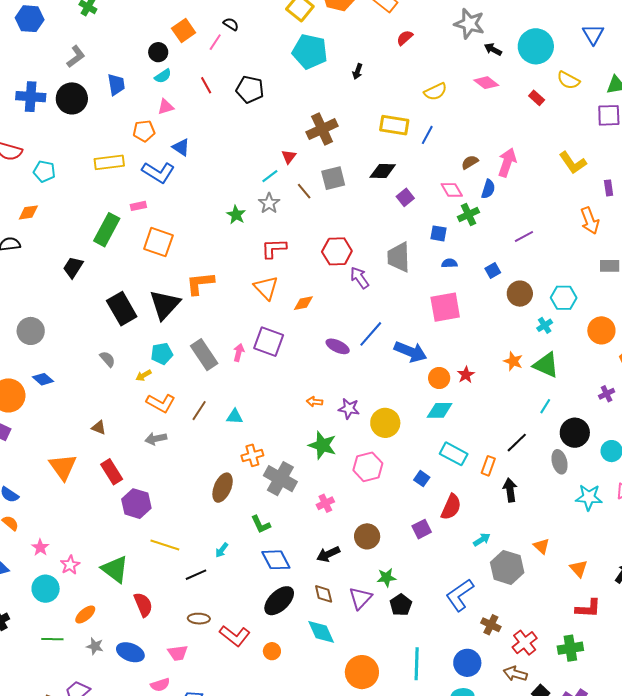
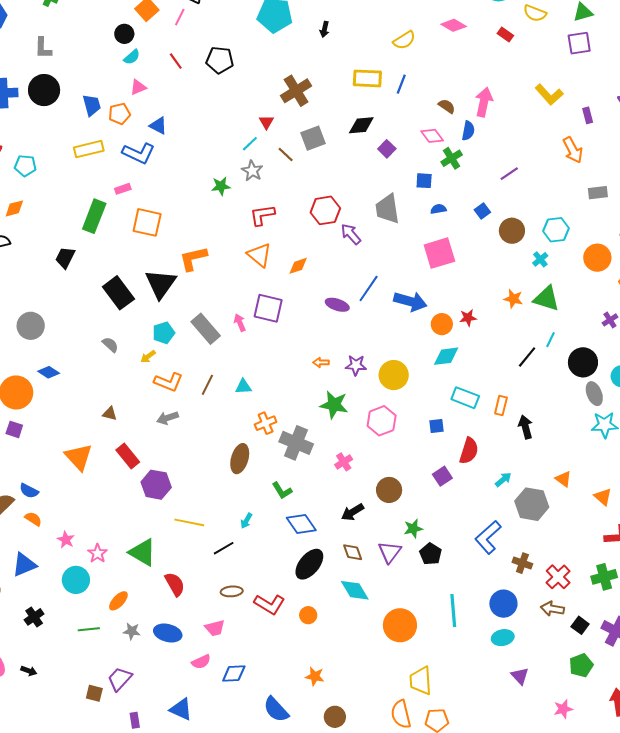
gray L-shape: (76, 57) -> (43, 48), turned 135
blue trapezoid: (116, 85) -> (92, 105), moved
brown semicircle: (470, 162) -> (447, 106), turned 72
green star: (236, 215) -> (221, 186), turned -30
pink arrow: (239, 353) -> (240, 323), turned -30
red star: (466, 375) -> (468, 318), turned 30
black line: (517, 443) -> (527, 357), moved
gray ellipse: (560, 462) -> (594, 394), moved
blue square: (422, 479) -> (437, 426), turned -35

